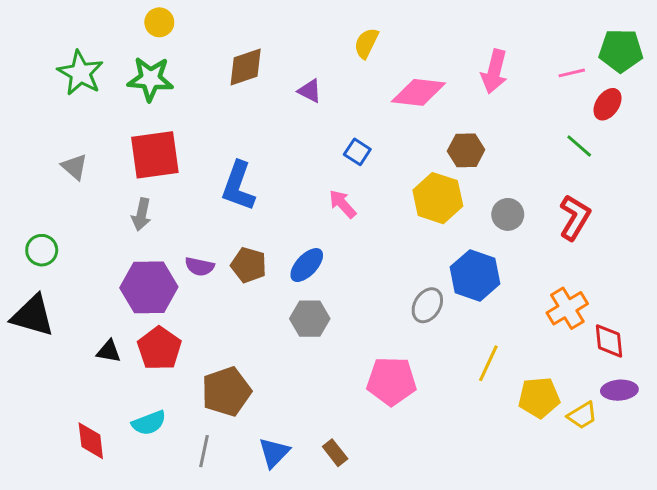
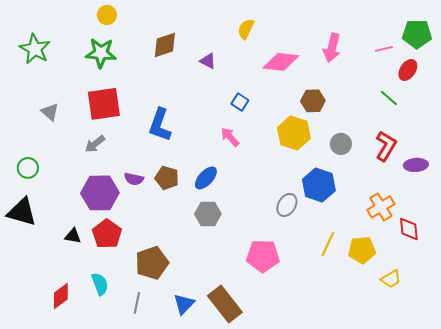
green star: (80, 73) -> (35, 49), moved
gray arrow: (141, 214) -> (95, 144), turned 40
purple ellipse: (619, 390) -> (416, 165), moved
yellow pentagon: (539, 398) -> (362, 250), moved
cyan semicircle: (149, 423) -> (100, 284), turned -90
red diamond: (91, 441) -> (61, 296), turned 60
brown rectangle: (335, 453) -> (225, 304), size x2.0

